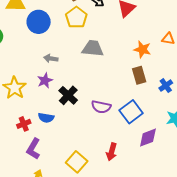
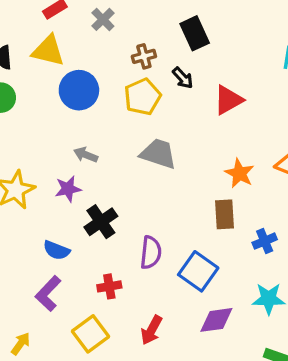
purple semicircle: (101, 107) -> (151, 253), turned -108
blue square: (131, 112) -> (198, 271), turned -30
red cross: (24, 124) -> (109, 286), moved
purple L-shape: (33, 149) -> (48, 294), moved

